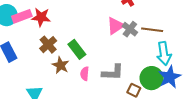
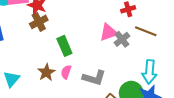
brown line: (152, 30) -> (146, 31), moved
brown cross: (48, 45) -> (39, 22), moved
brown star: (61, 65) -> (46, 72), moved

